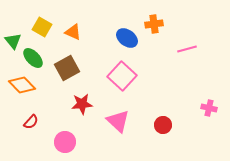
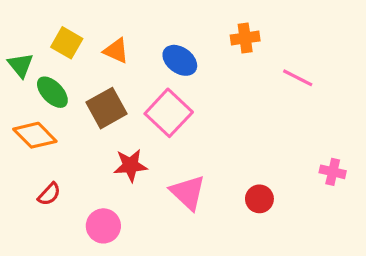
blue ellipse: (127, 38) -> (180, 60), moved
pink line: (187, 49) -> (298, 78), turned 42
pink square: (122, 76) -> (169, 113), moved

